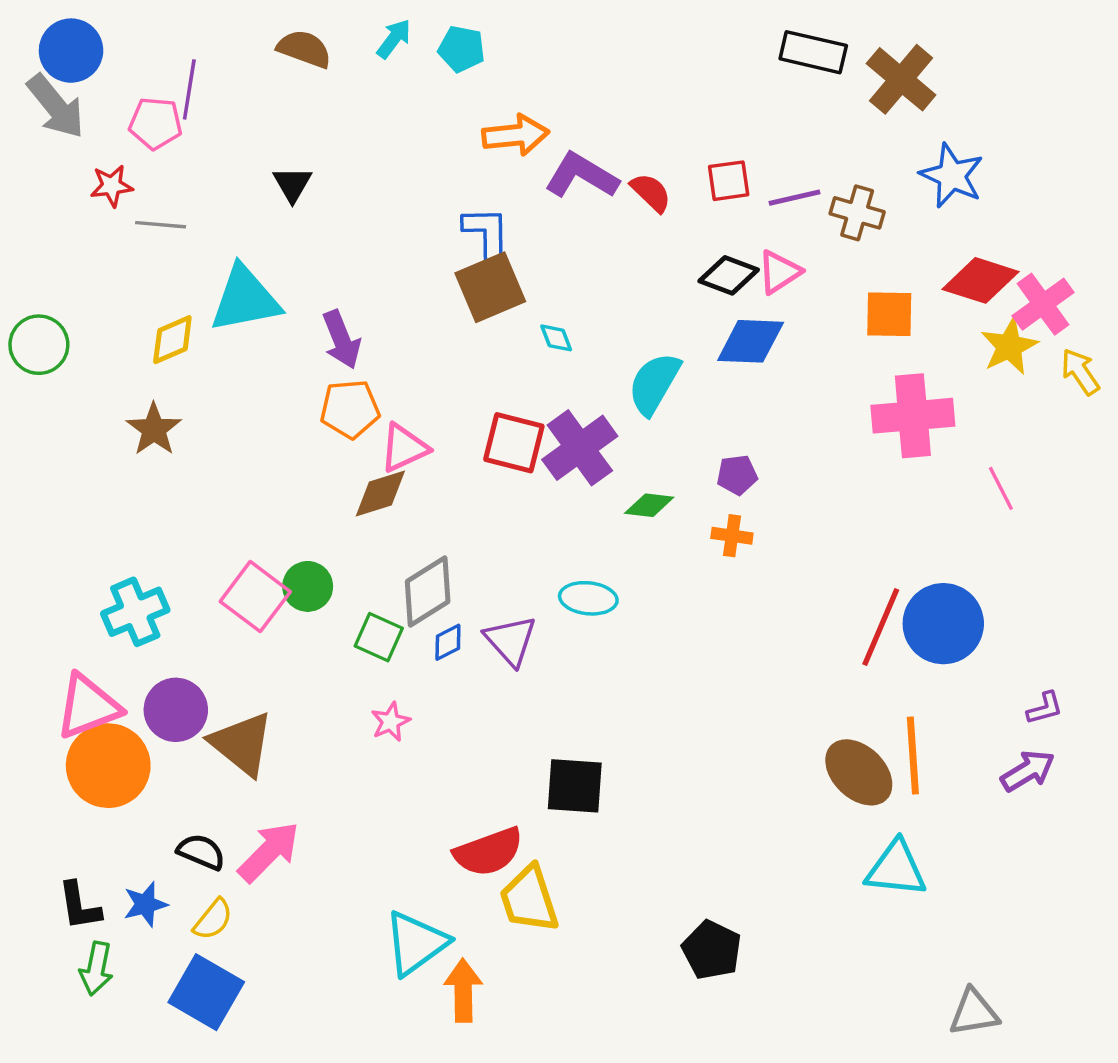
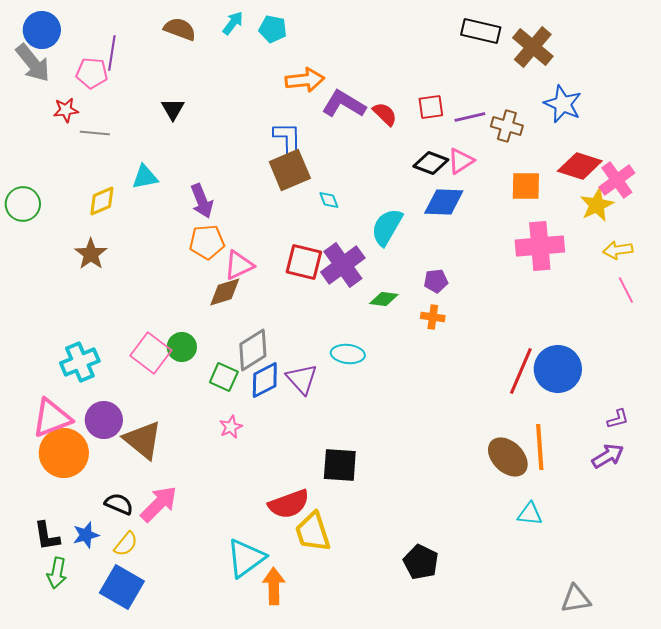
cyan triangle: (245, 299) -> (145, 177), size x0.6
yellow arrow: (1080, 372) -> (618, 250), moved, turned -64
pink line: (1001, 488) -> (626, 290), moved
blue diamond: (448, 642) -> (265, 380), size x1.6
cyan triangle: (896, 869) -> (530, 514), size x0.7

